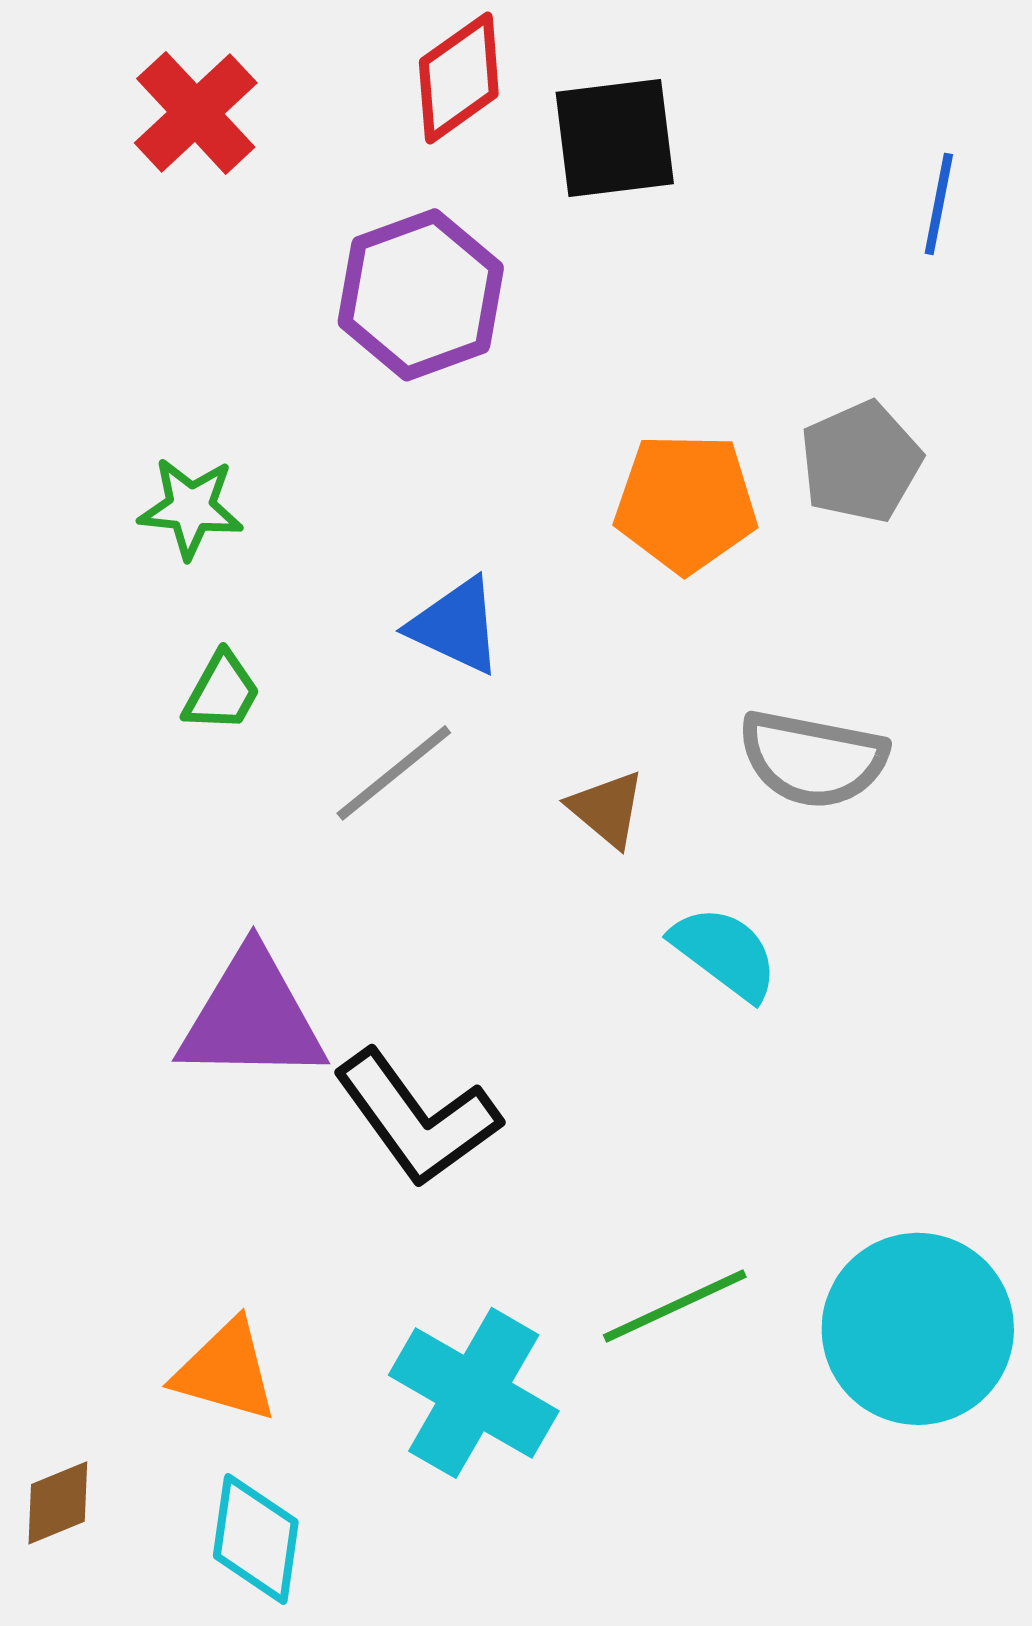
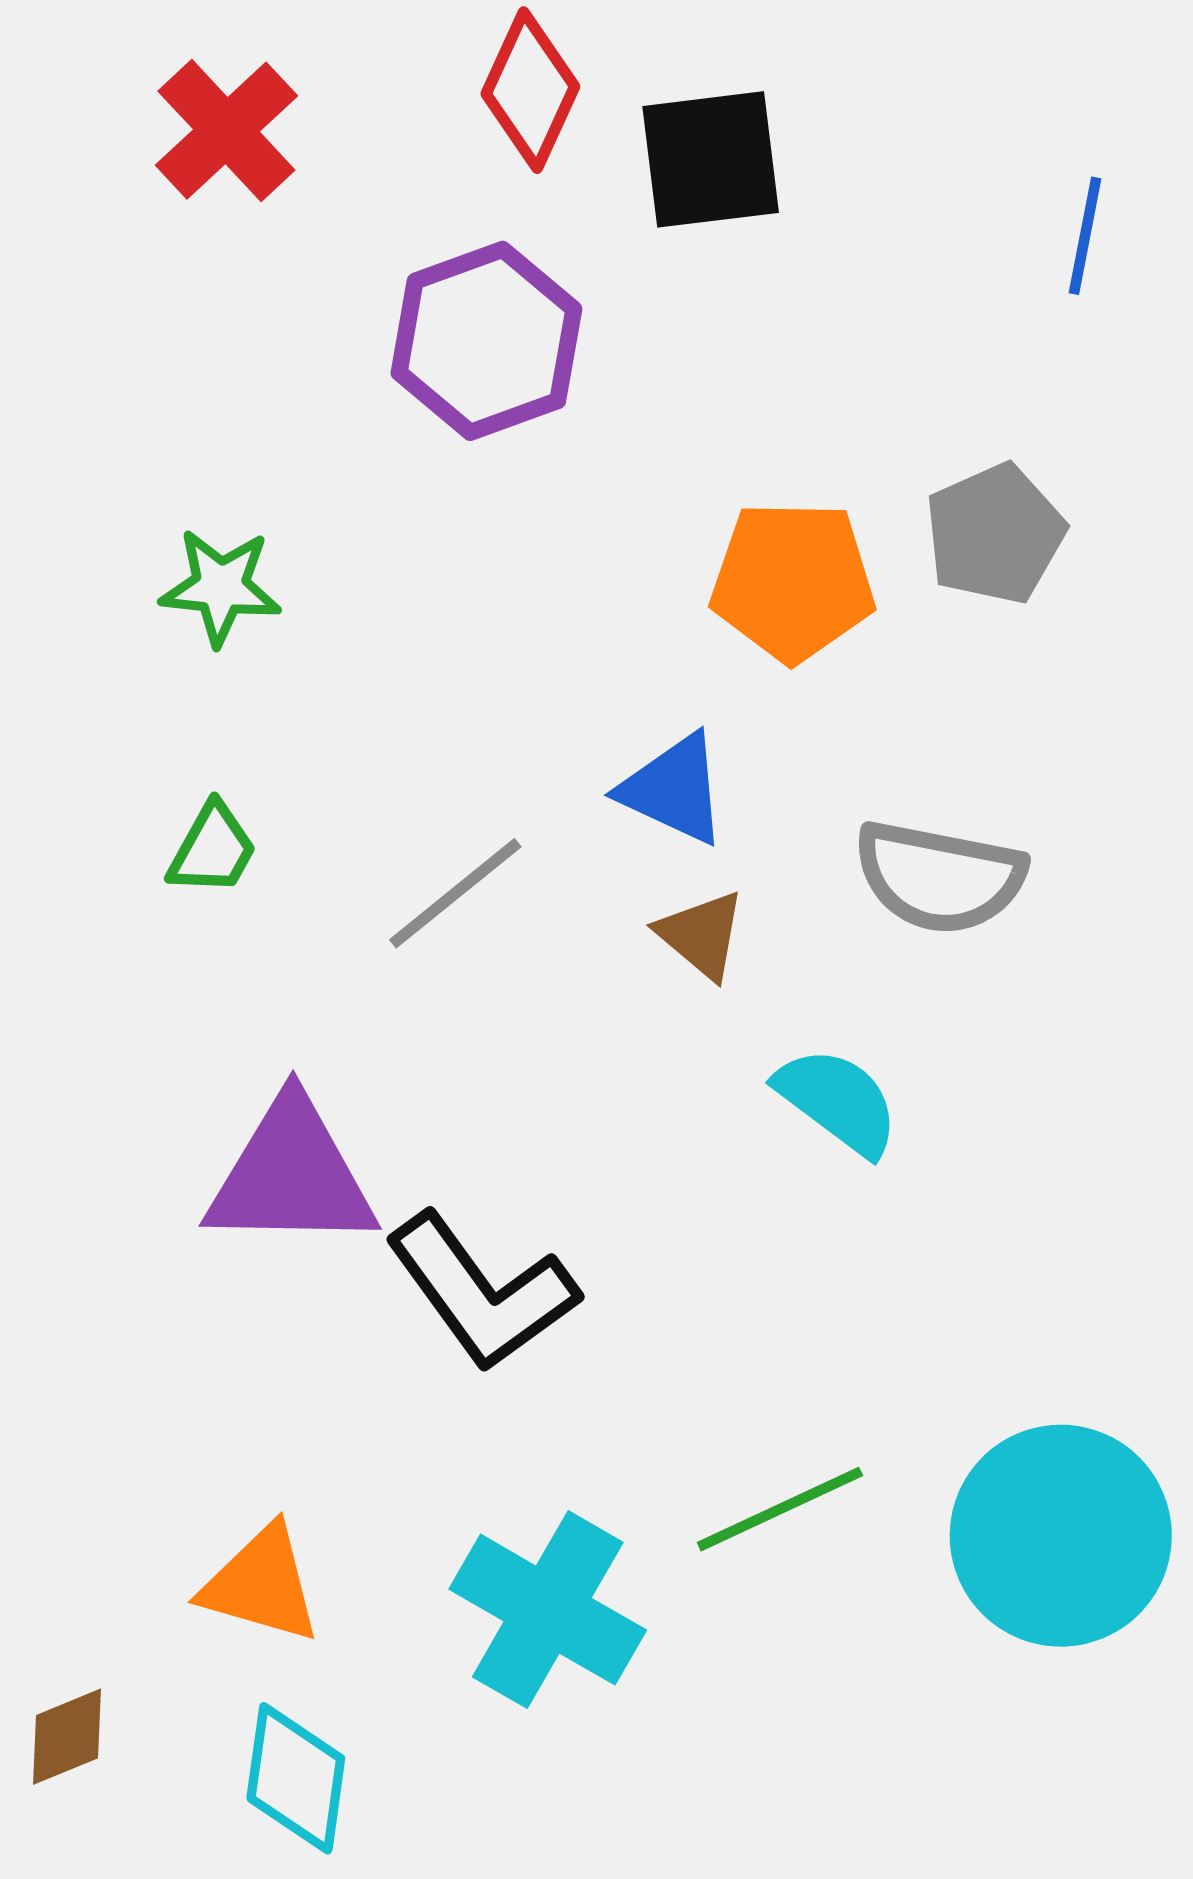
red diamond: (459, 78) -> (530, 90), turned -30
blue triangle: (456, 626) -> (674, 789), moved
green trapezoid: (222, 692) -> (213, 849), moved

